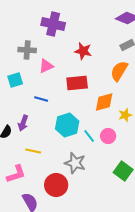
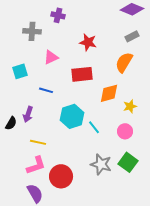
purple cross: (53, 24) -> (58, 15), size x0.6
gray cross: (27, 50) -> (32, 31), moved
pink circle: (108, 136) -> (125, 131), moved
gray star: (75, 163) -> (101, 164), moved
pink L-shape: (16, 174) -> (36, 165), moved

